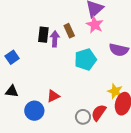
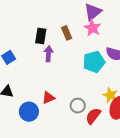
purple arrow: (55, 39) -> (49, 54), moved
cyan pentagon: (85, 59) -> (94, 62), moved
gray circle: (83, 117) -> (78, 106), moved

